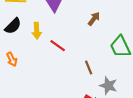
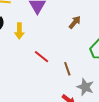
red line: (58, 46) -> (42, 57), moved

